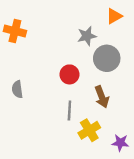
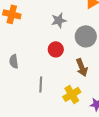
gray star: (87, 36) -> (59, 20), moved
gray line: (69, 110) -> (41, 84), moved

